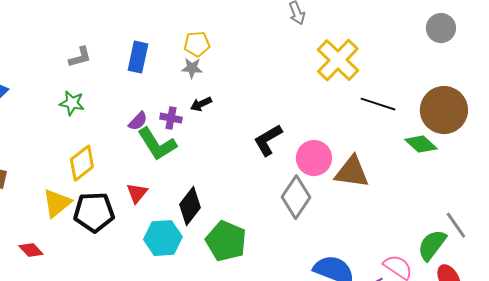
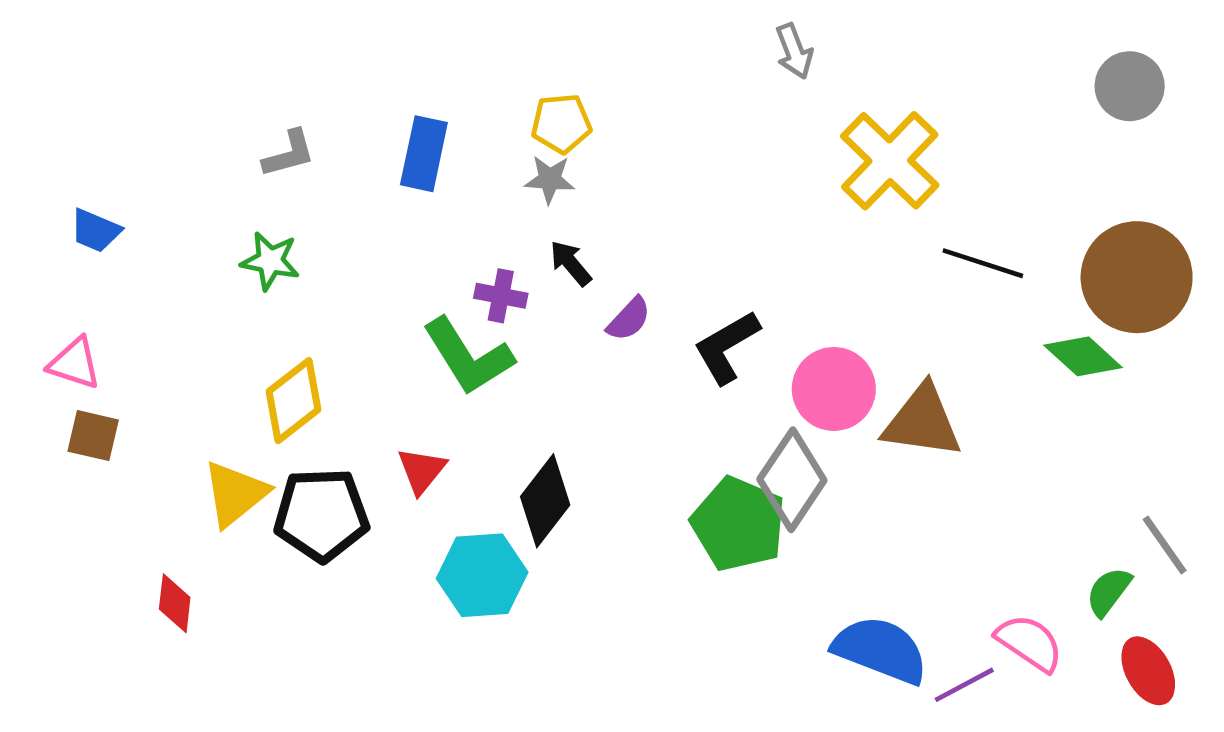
black arrow: (201, 104) -> (571, 263), turned 75
purple semicircle: (138, 121) -> (629, 319), moved
green pentagon: (226, 241) -> (738, 524), moved
green semicircle: (432, 245) -> (1109, 592), size x0.7
red diamond: (31, 250) -> (175, 603), turned 50

